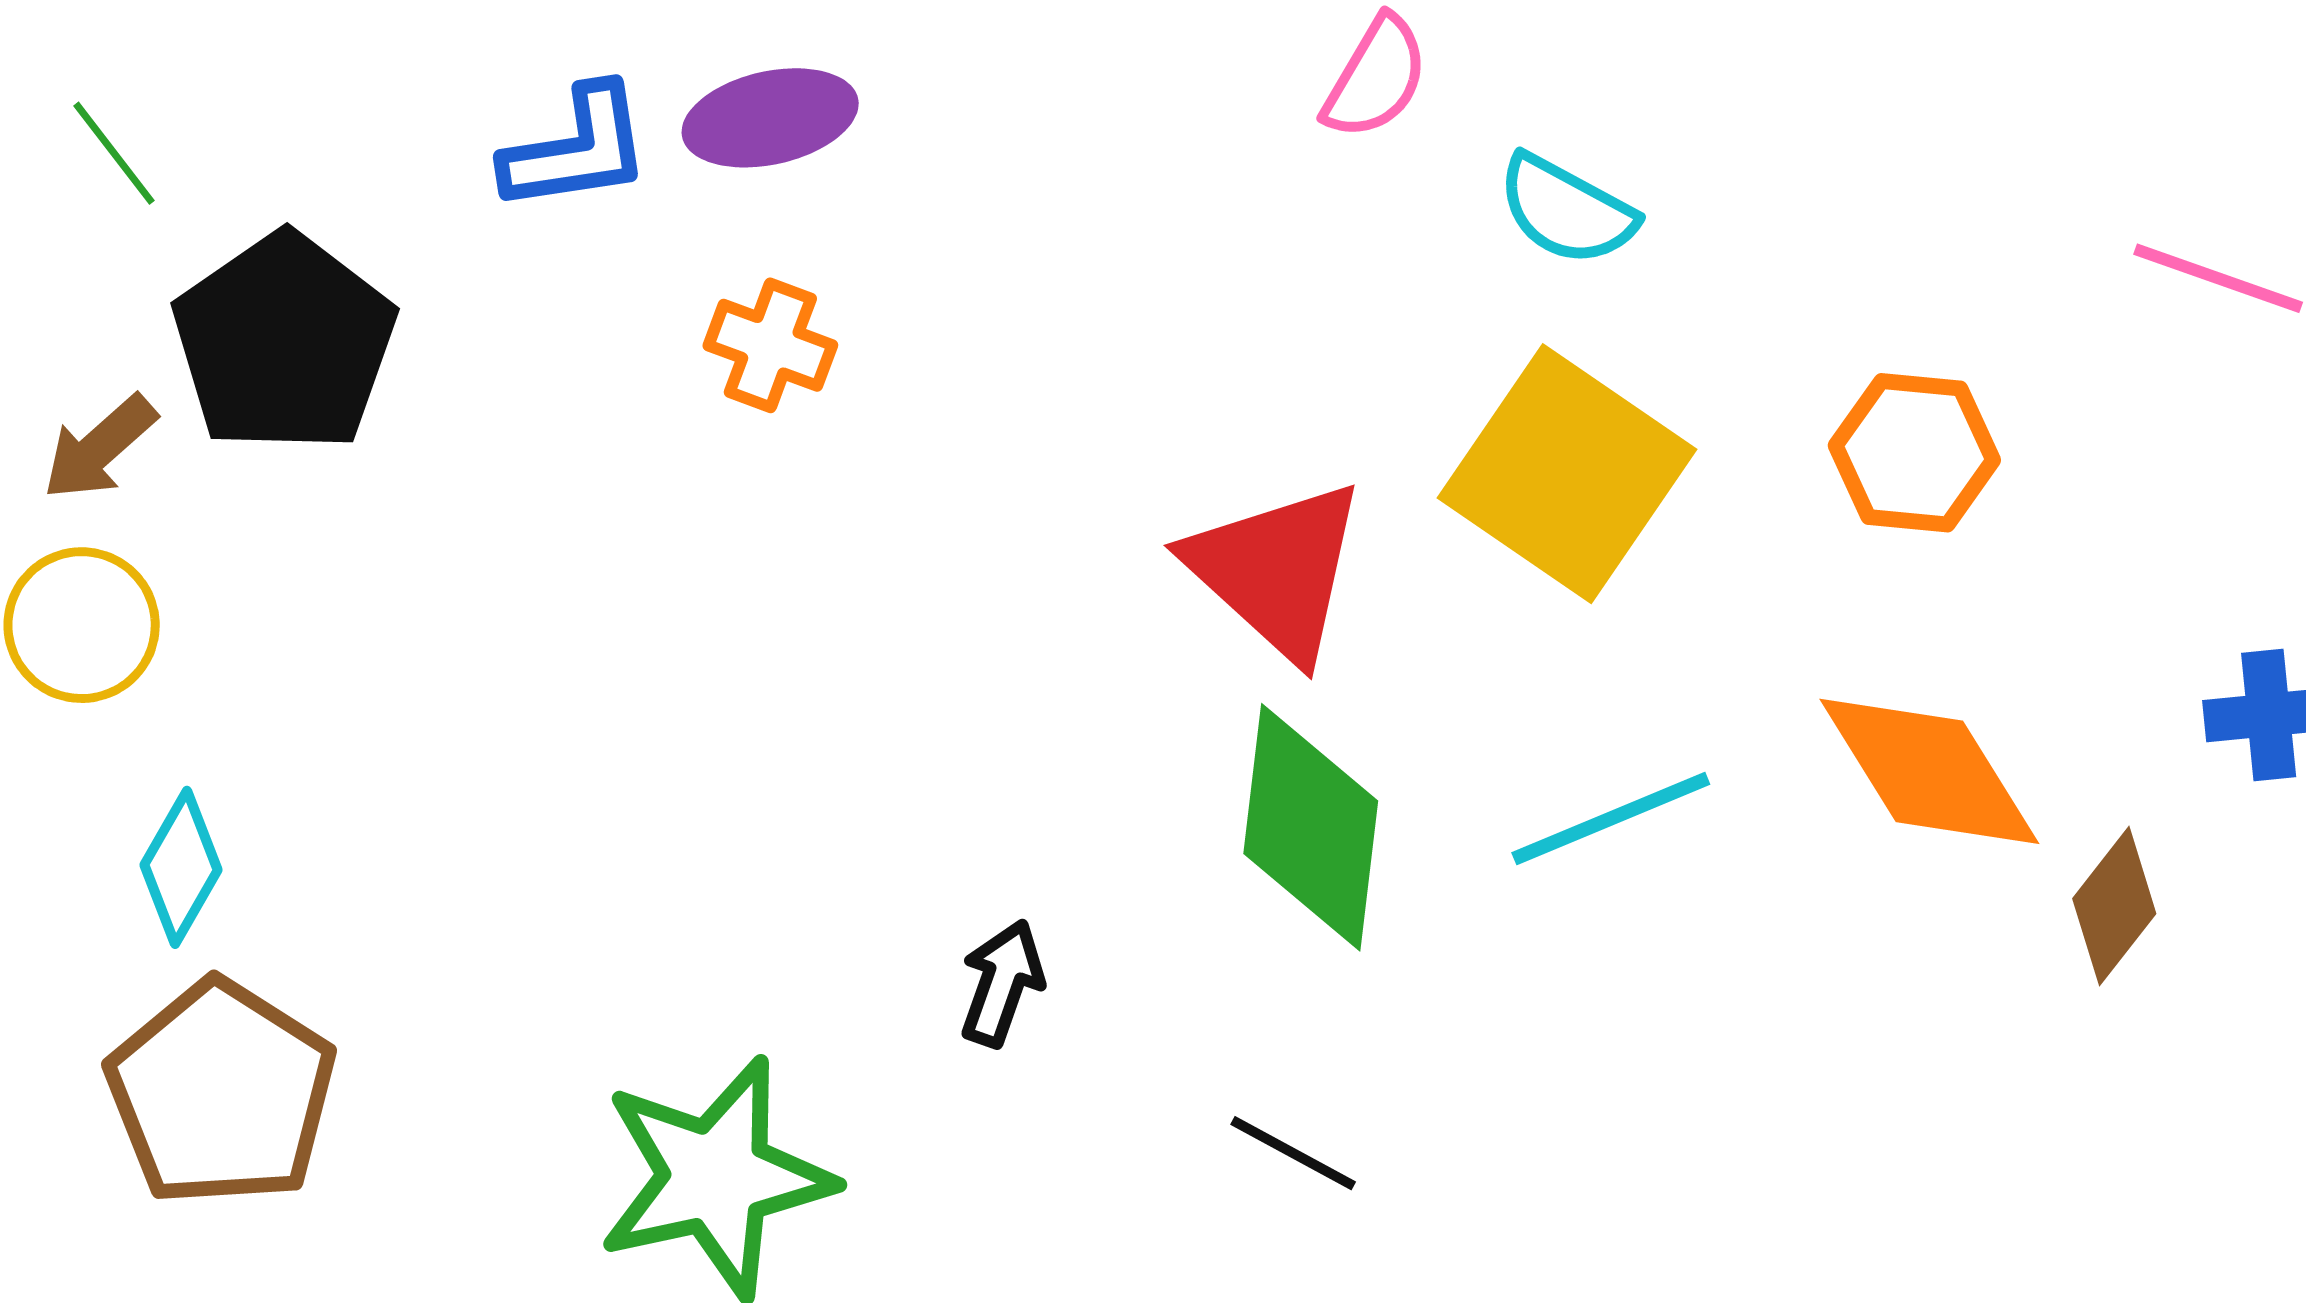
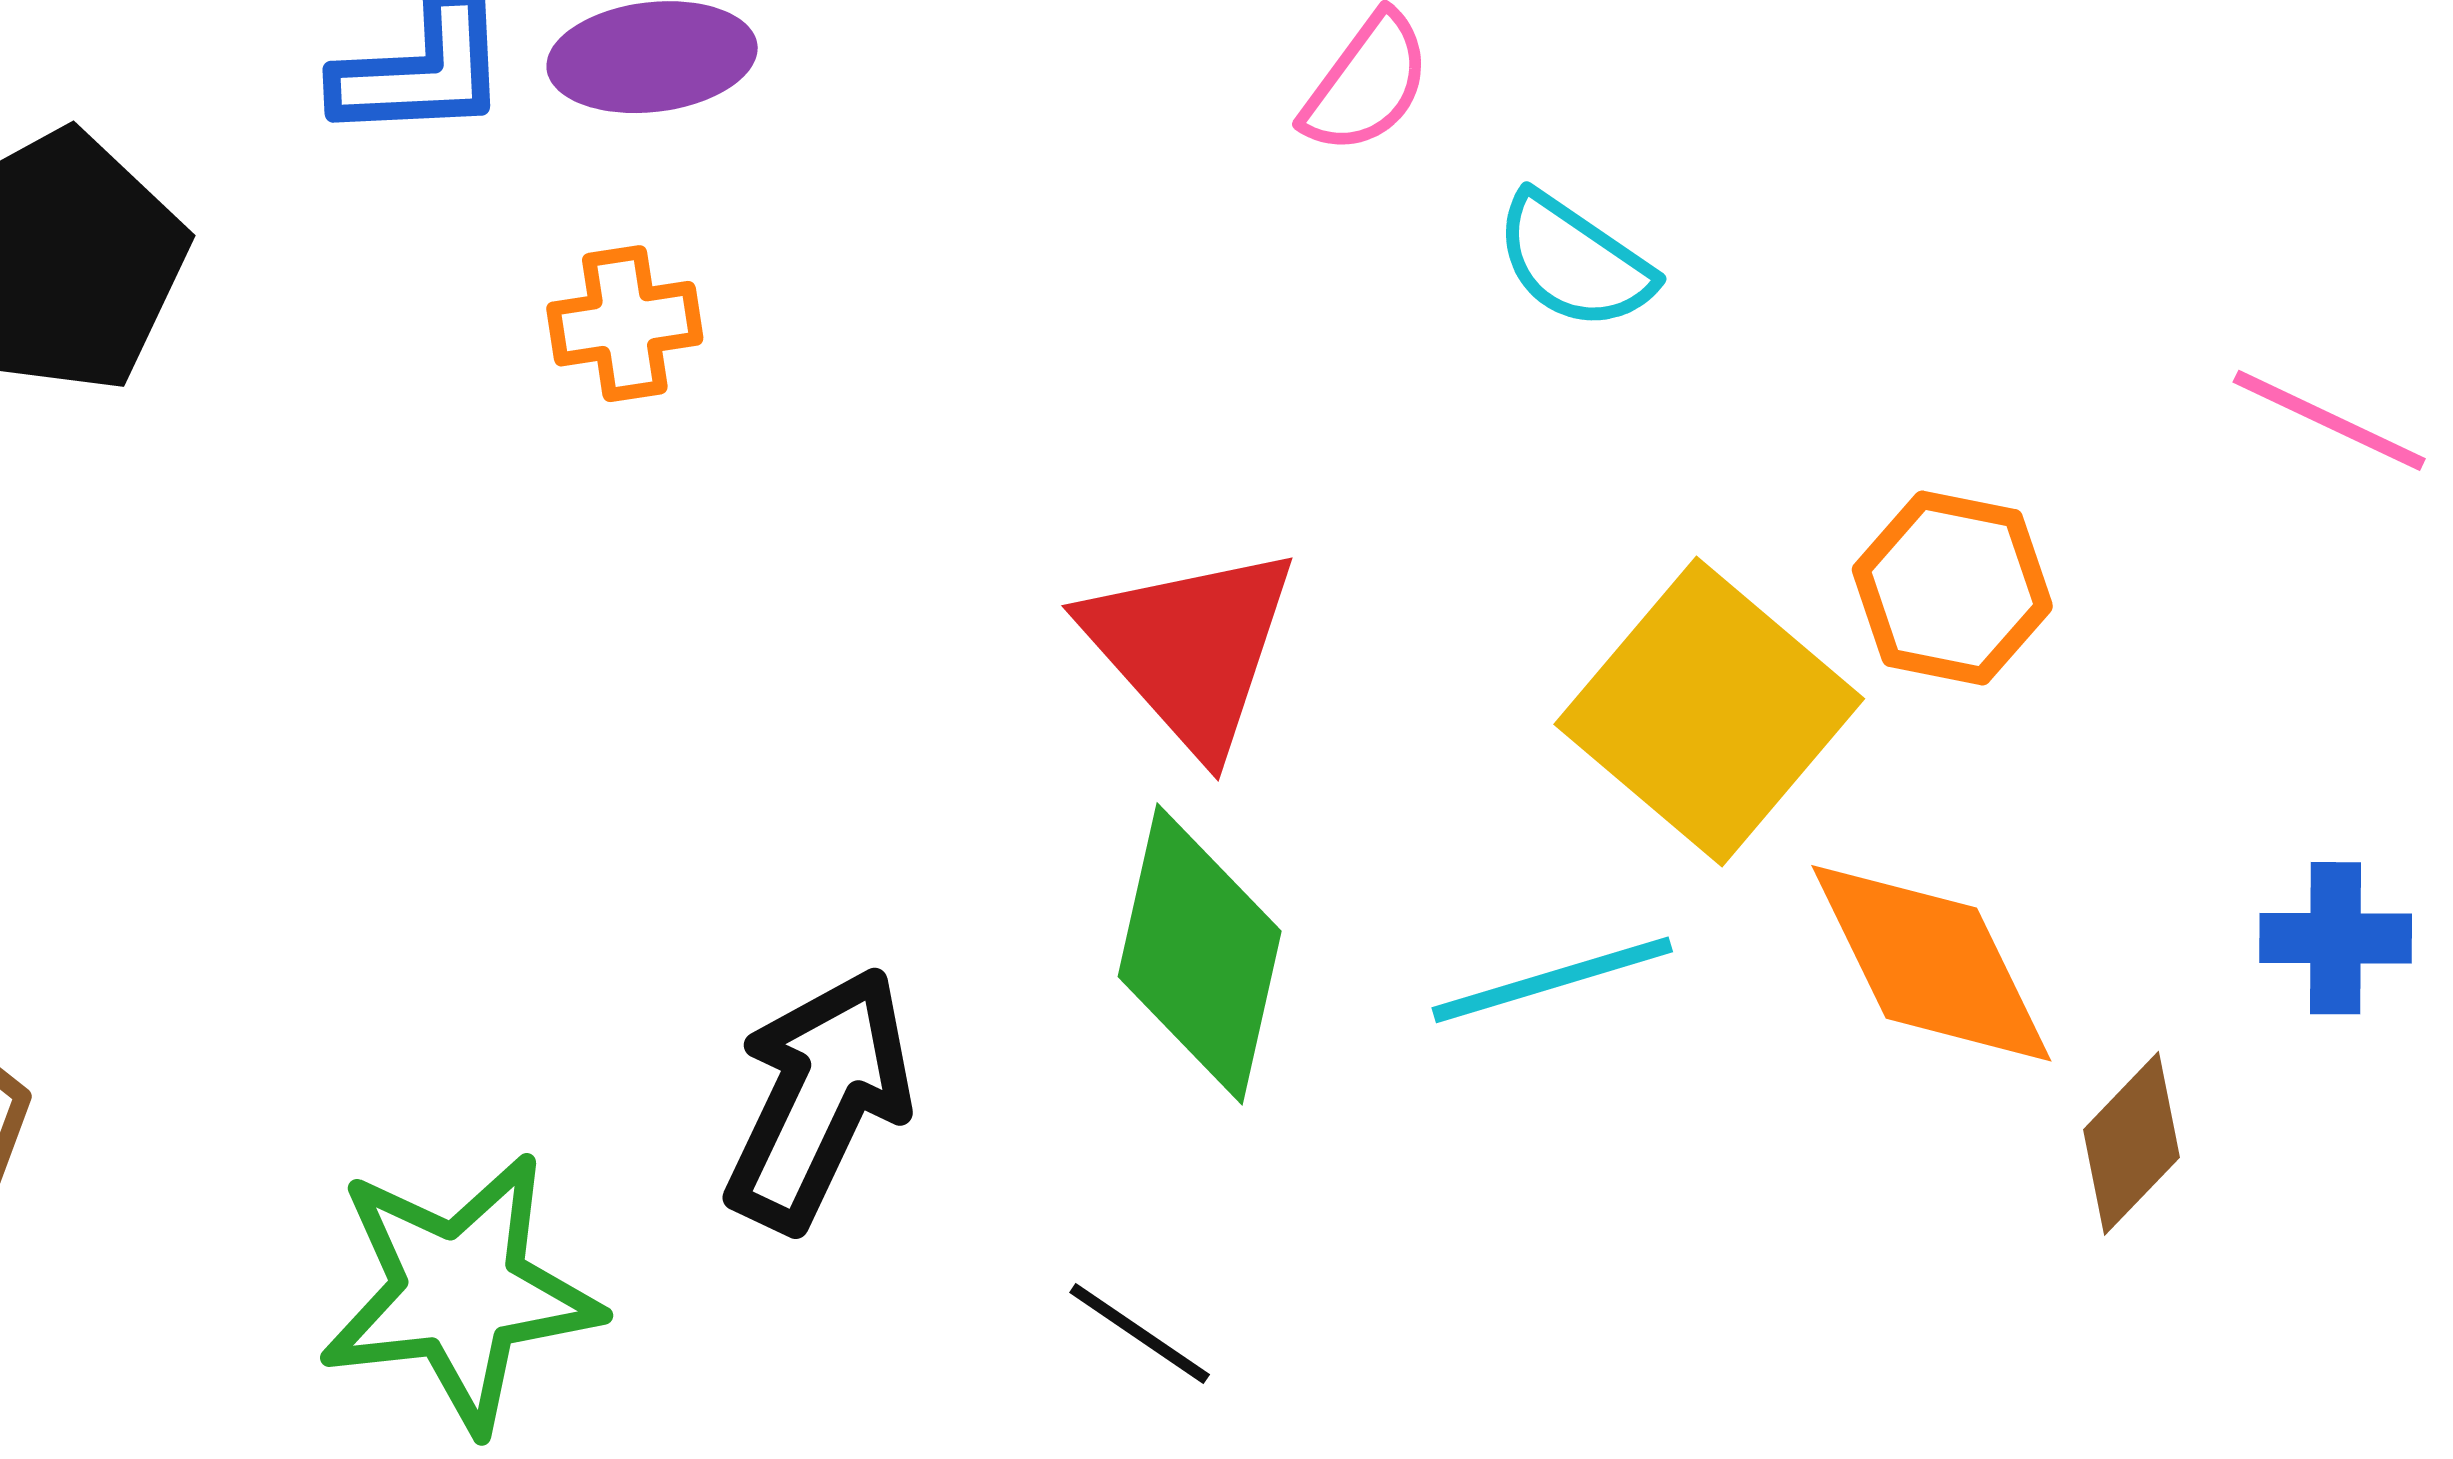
orange cross: (770, 345) -> (625, 324), turned -35
yellow square: (1567, 474) -> (1709, 711), moved
black arrow: (1002, 983) -> (819, 1099), size x1.8

